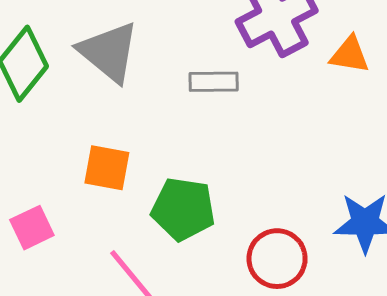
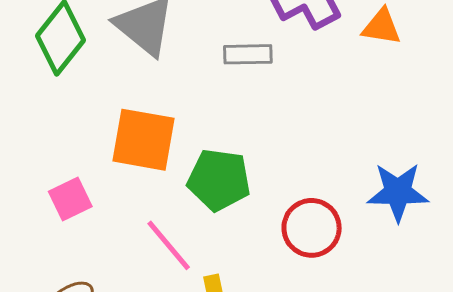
orange square: (107, 168) -> (144, 140), size x1.4

